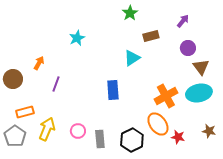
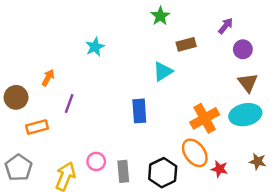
purple circle: (188, 48) -> (243, 49), moved
orange rectangle: (25, 112) -> (37, 127), moved
yellow arrow: (47, 129) -> (65, 176), moved

